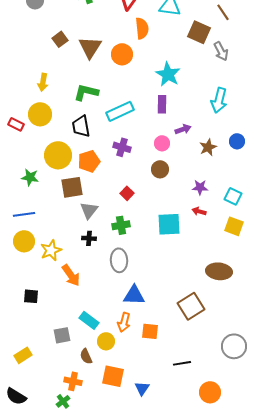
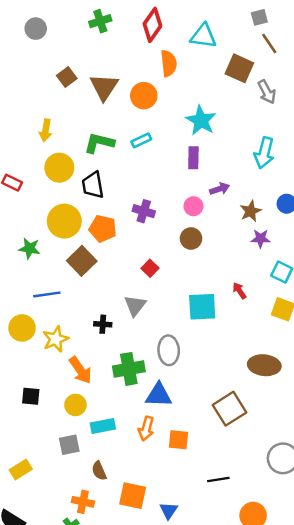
cyan rectangle: (120, 111) -> (141, 140), moved, size x0.6
yellow circle: (40, 114) -> (59, 168), moved
orange pentagon: (89, 161) -> (103, 229), turned 30
brown square: (72, 187) -> (82, 261), turned -35
purple star: (200, 187) -> (261, 239), moved
gray triangle: (89, 210) -> (135, 306), moved
red arrow: (199, 211) -> (239, 291), turned 40
blue line: (24, 214) -> (47, 294), moved
green cross: (121, 225) -> (129, 369), moved, size x1.4
gray ellipse: (119, 260) -> (169, 350), moved
cyan rectangle: (89, 320) -> (103, 426), turned -48
yellow circle: (106, 341) -> (75, 405), moved

